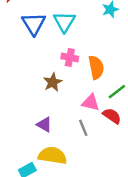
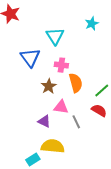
blue triangle: (34, 24) -> (30, 58), moved
orange semicircle: (96, 67) -> (76, 83), moved
pink triangle: (91, 103) -> (61, 107), moved

